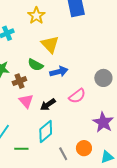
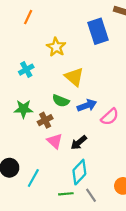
pink semicircle: (77, 96) -> (110, 117), moved
green line: (21, 149) -> (66, 194), moved
gray line: (63, 154) -> (91, 195), moved

